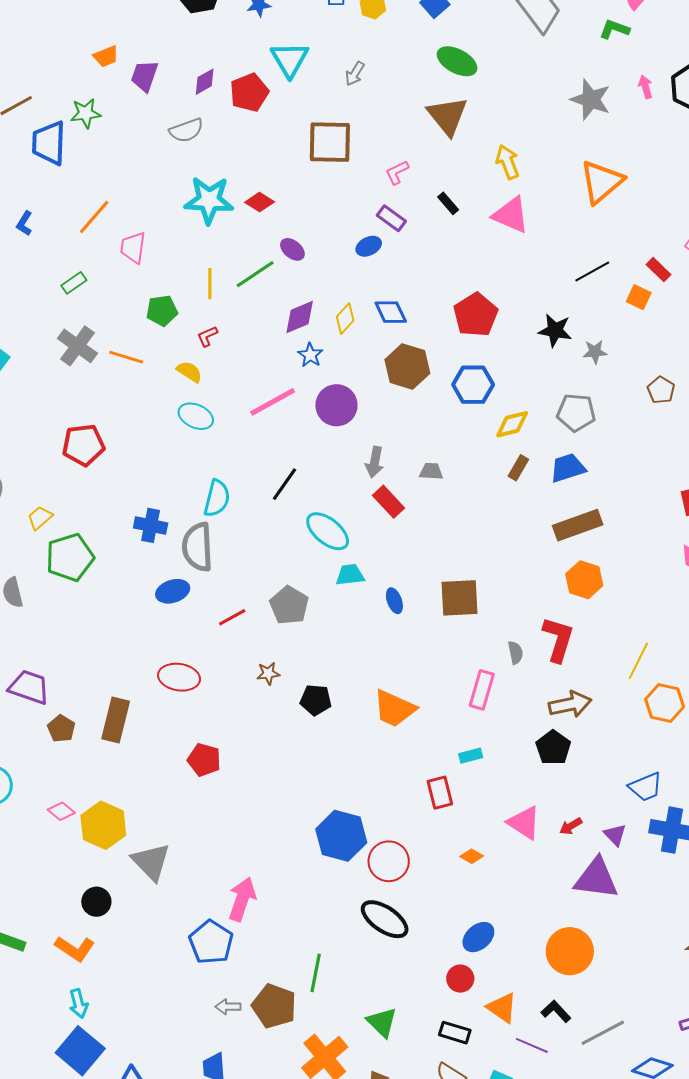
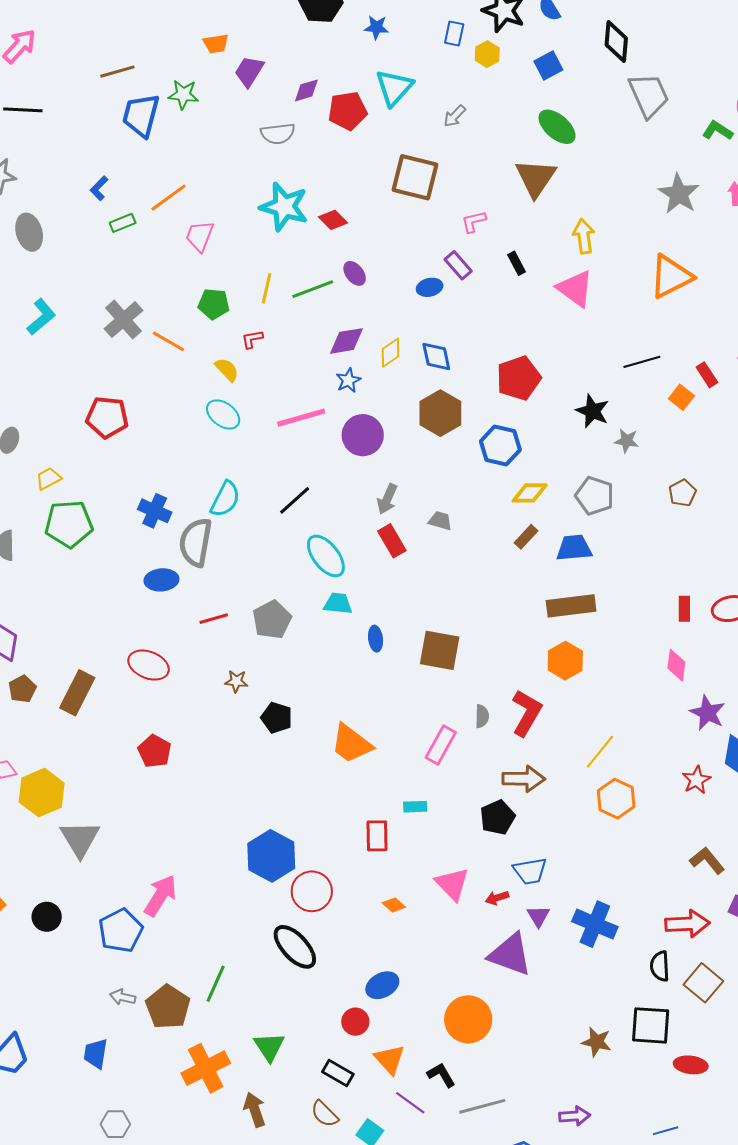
green rectangle: (74, 283) -> (123, 223), moved
blue trapezoid: (646, 787) -> (530, 871), moved
black circle: (96, 902) -> (47, 917), moved

